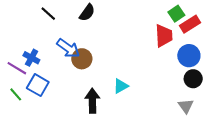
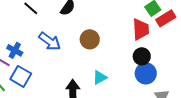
blue circle: (189, 56) -> (146, 73), moved
brown circle: (82, 59) -> (90, 39), moved
black circle: (193, 79) -> (142, 56), moved

